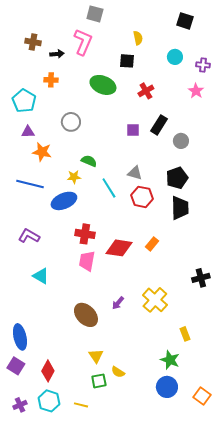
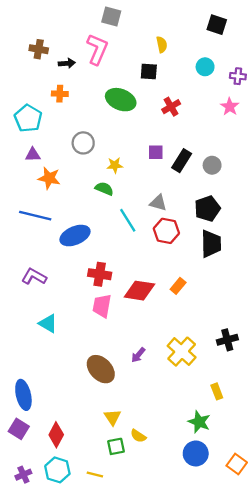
black rectangle: (159, 125) -> (182, 161), moved
yellow star: (74, 177) -> (115, 165), moved
black cross: (201, 278) -> (227, 340), moved

